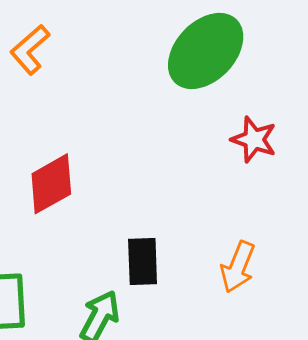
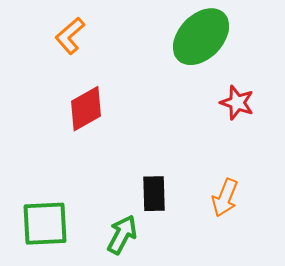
red diamond: (51, 184) -> (86, 109), moved

